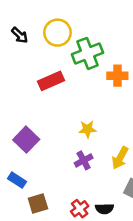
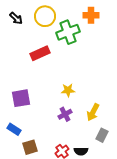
orange cross: (117, 76) -> (91, 15), moved
purple square: (26, 140) -> (21, 98), turned 36

